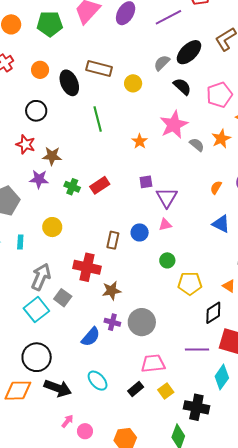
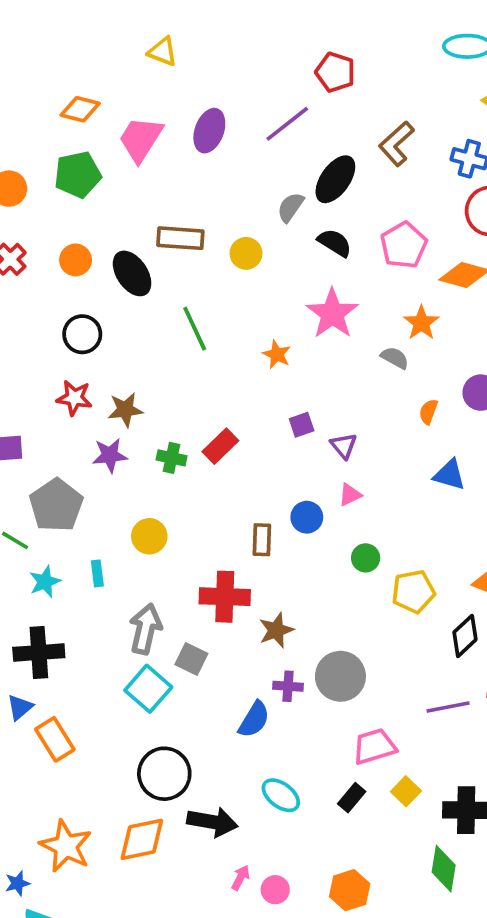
gray semicircle: (197, 145) -> (395, 358), moved
purple triangle: (167, 197) -> (344, 446), size x0.7

